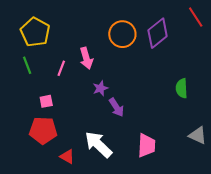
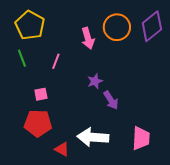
pink arrow: (86, 58) -> (88, 38), moved
white arrow: (98, 144) -> (93, 137), turned -40

